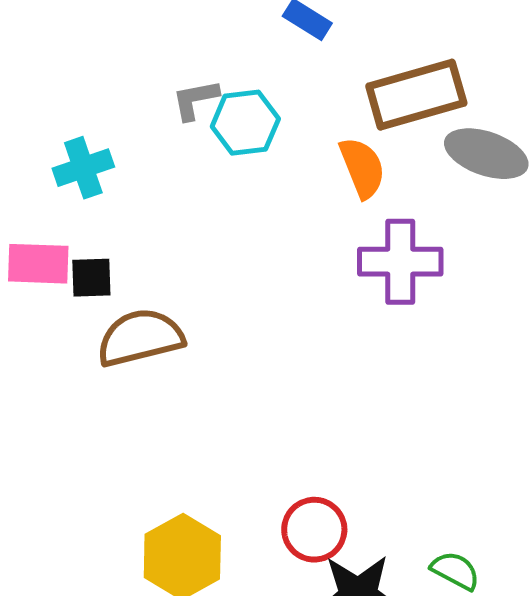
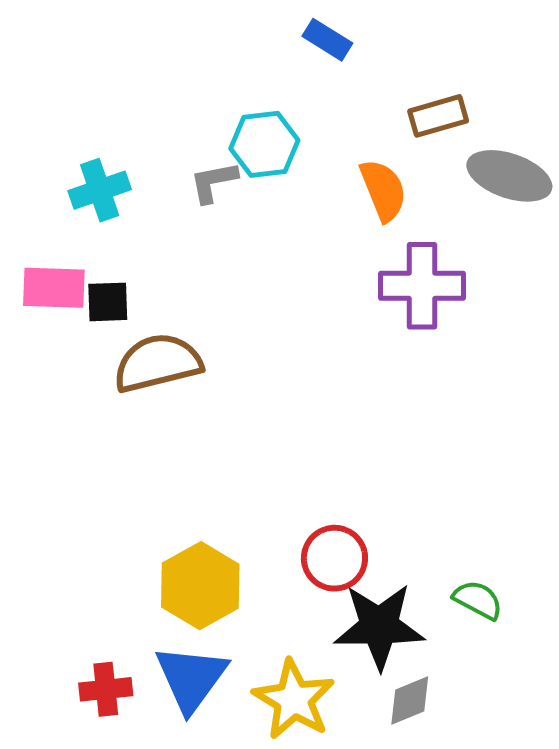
brown rectangle: (416, 95) -> (438, 116), size x0.6
gray L-shape: (195, 100) -> (214, 182), moved

